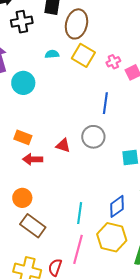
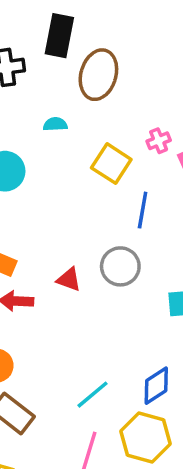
yellow square: (83, 55) -> (111, 164), moved
cyan line: (80, 213) -> (92, 395), turned 40

